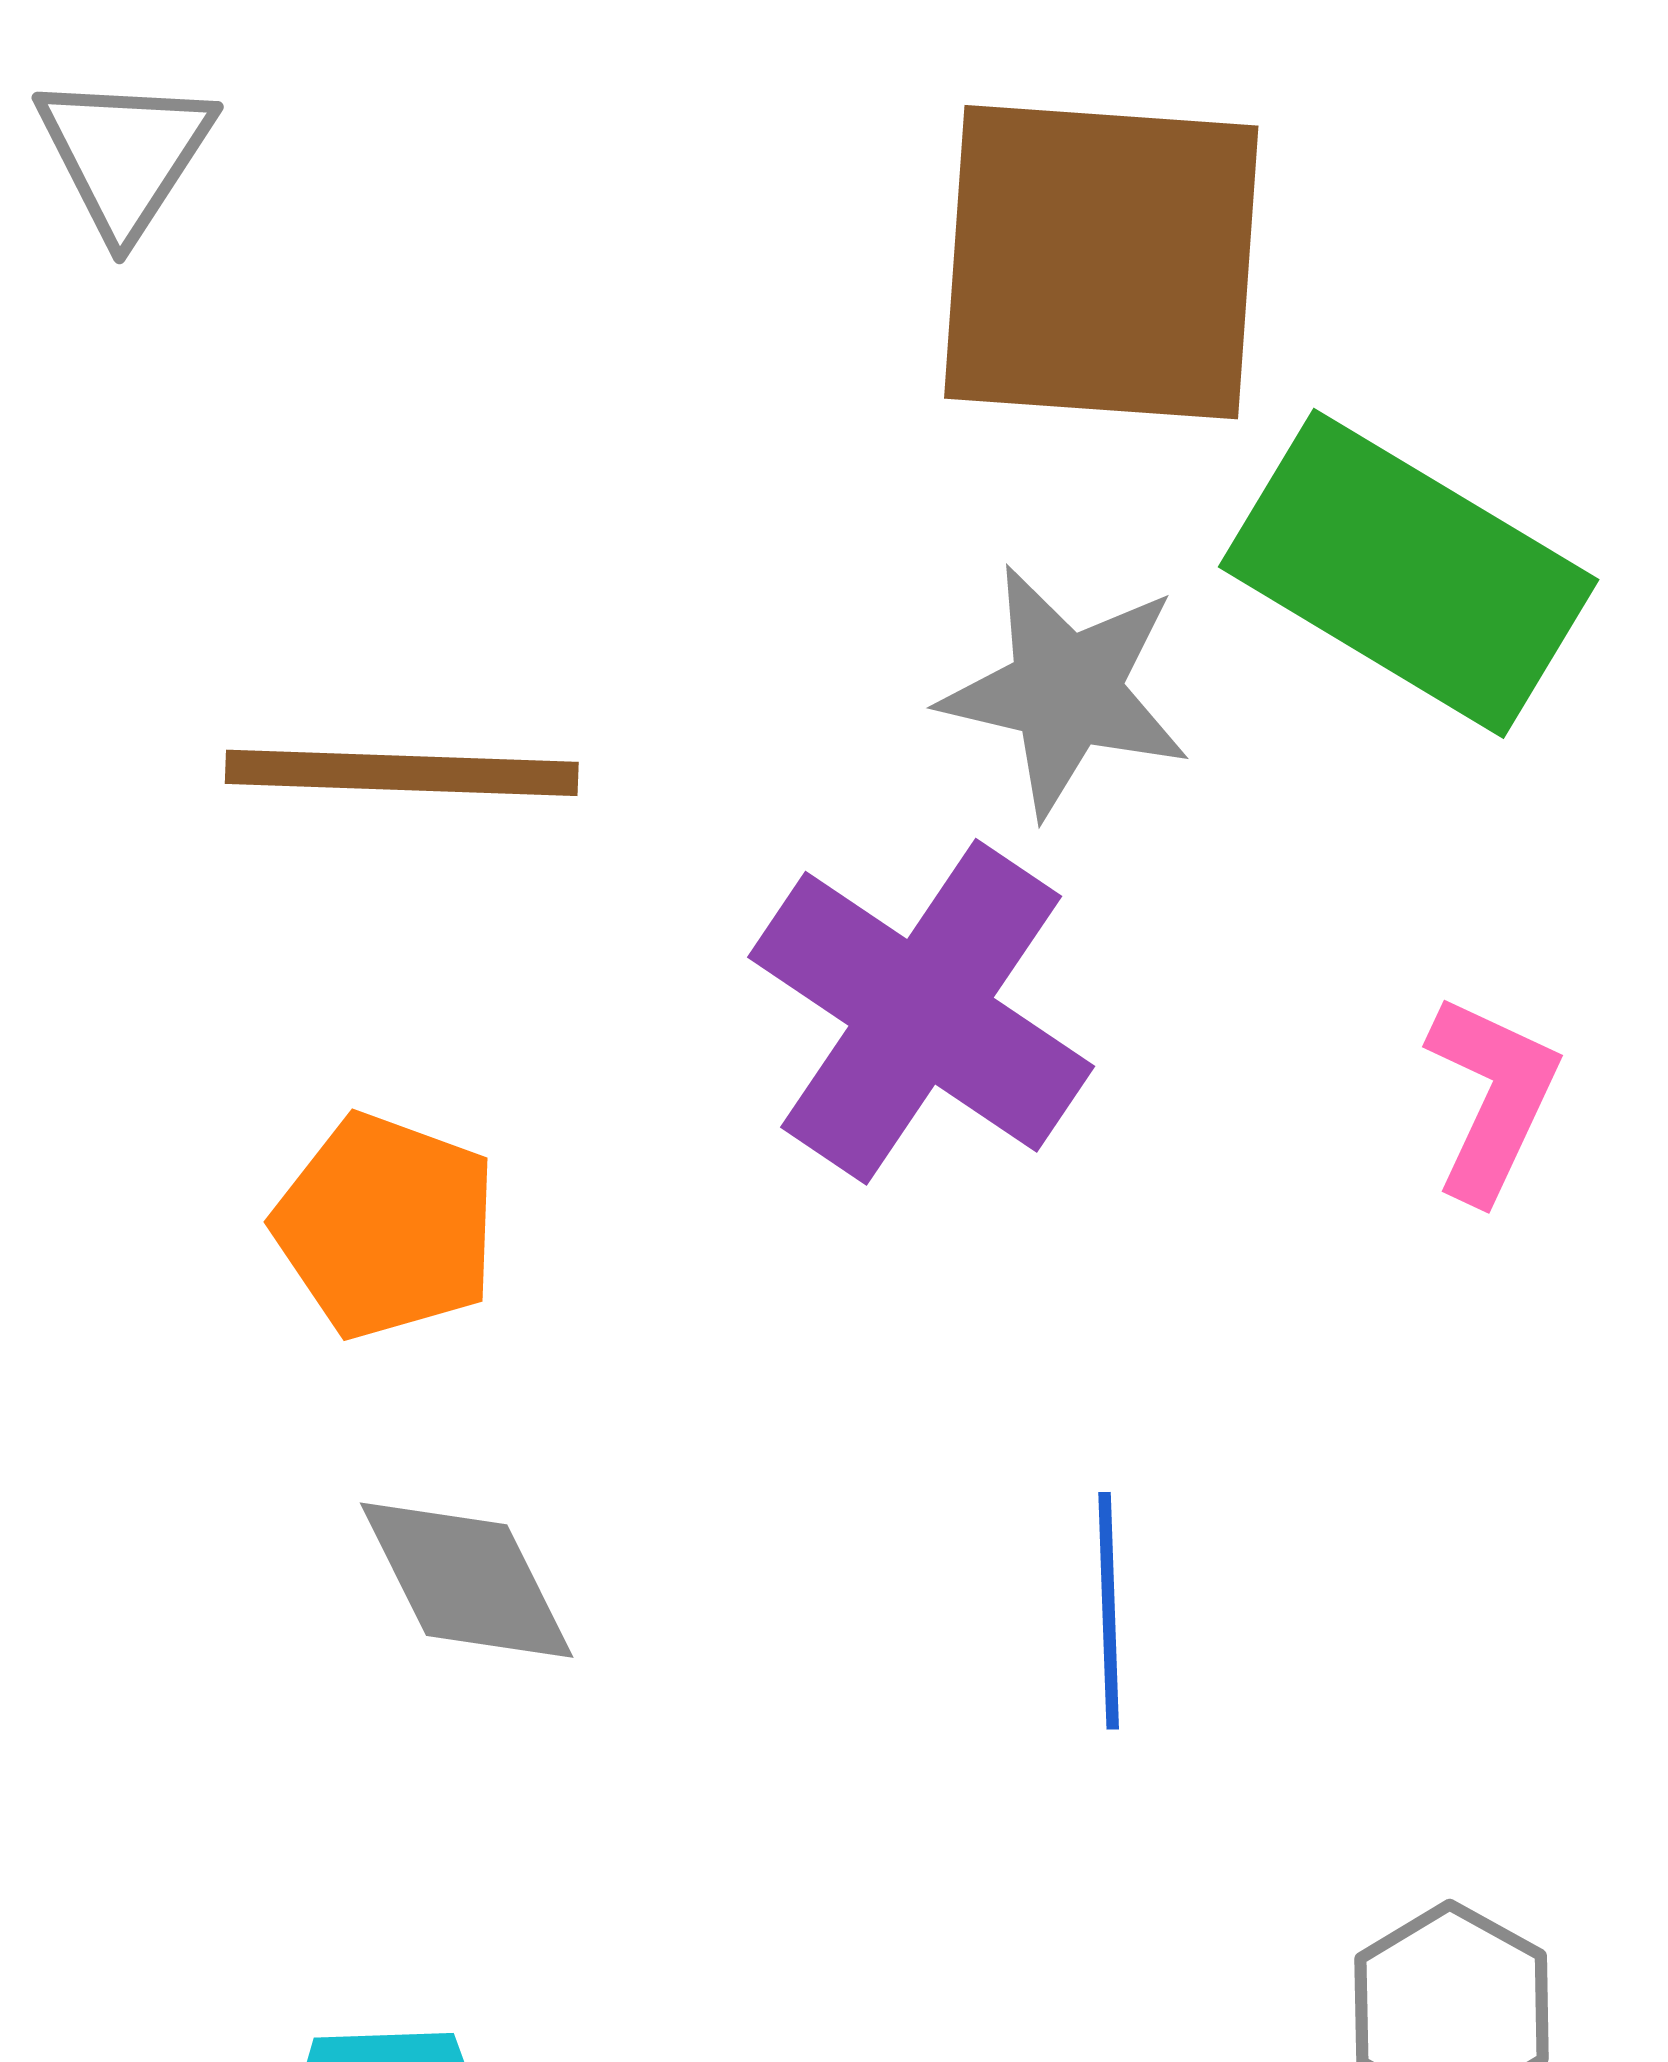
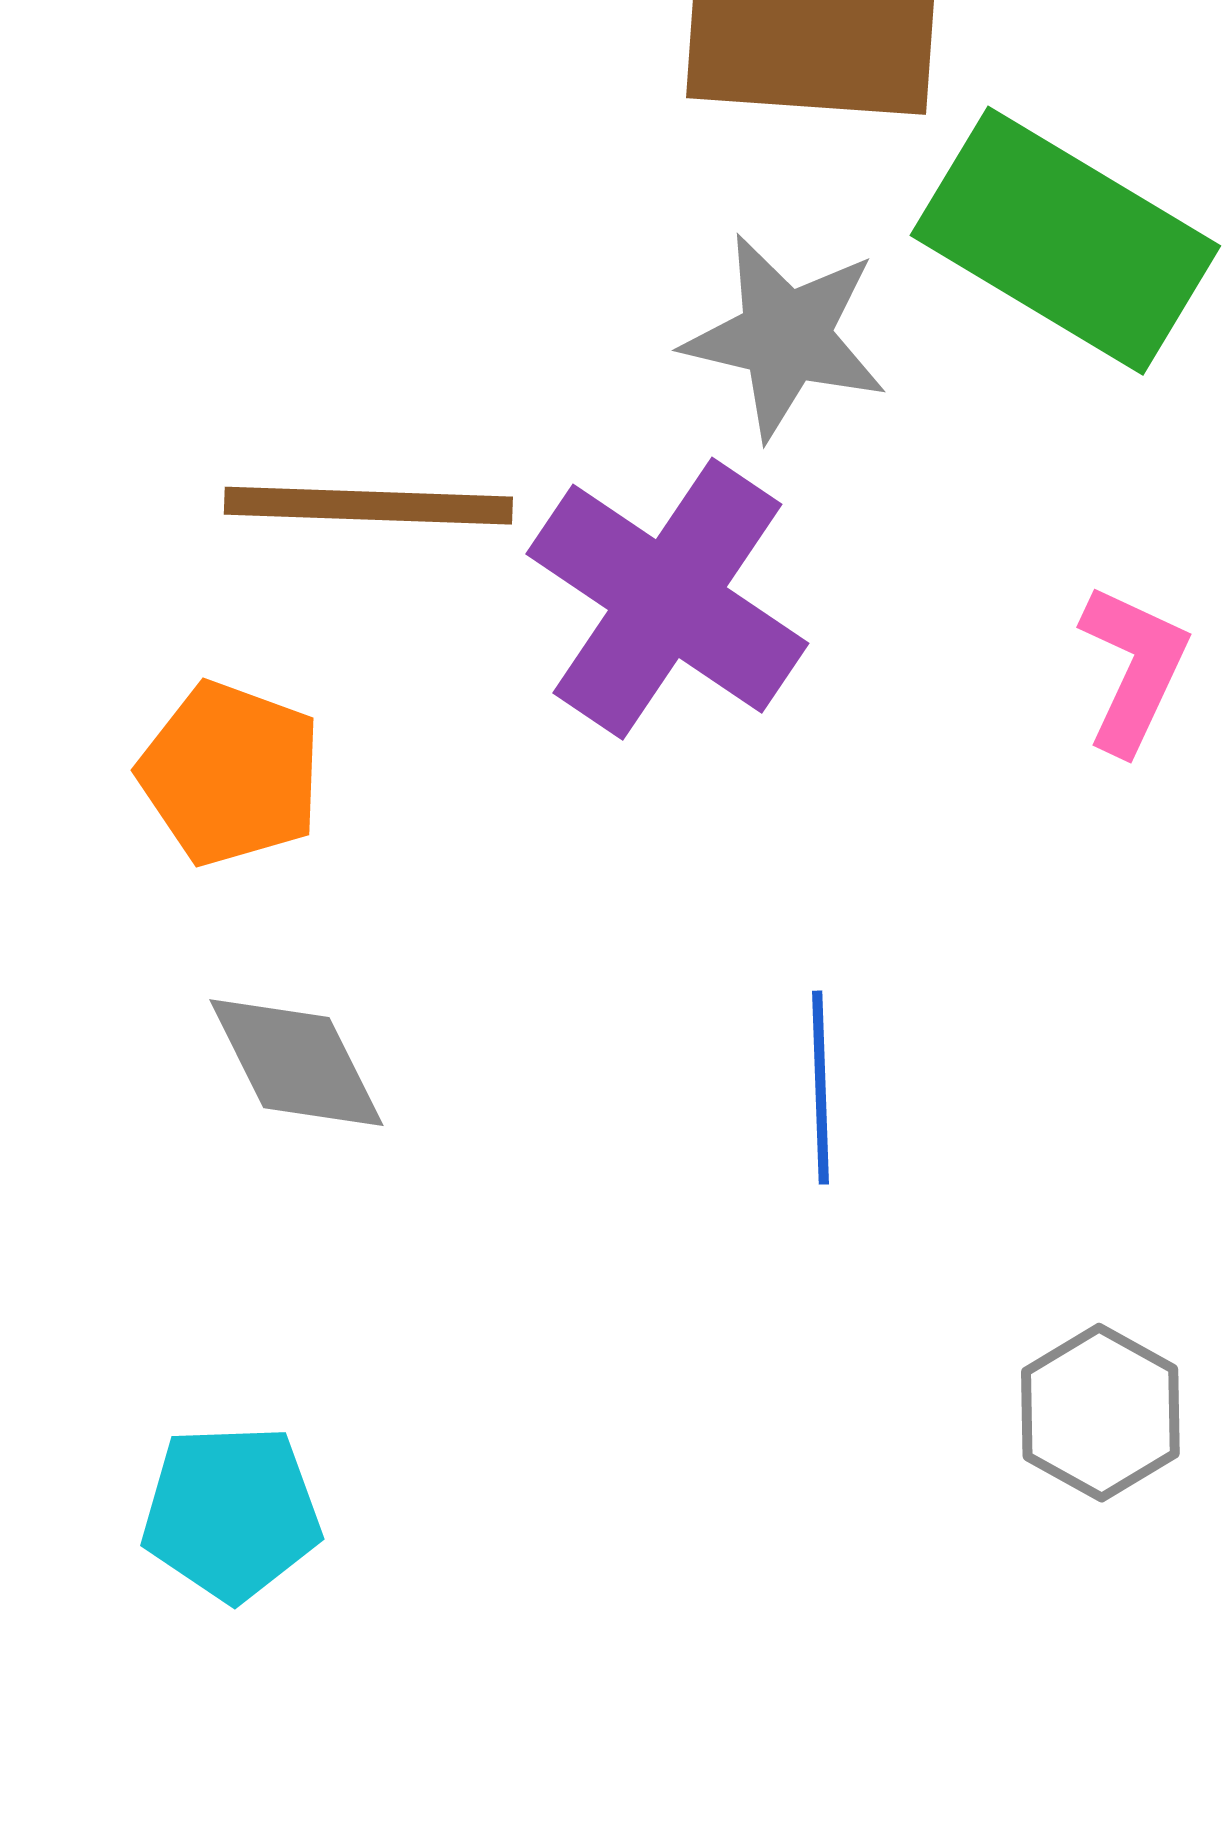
brown line: (402, 773) -> (368, 506), moved

